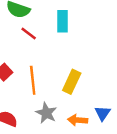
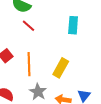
cyan rectangle: (63, 21) -> (73, 25), moved

